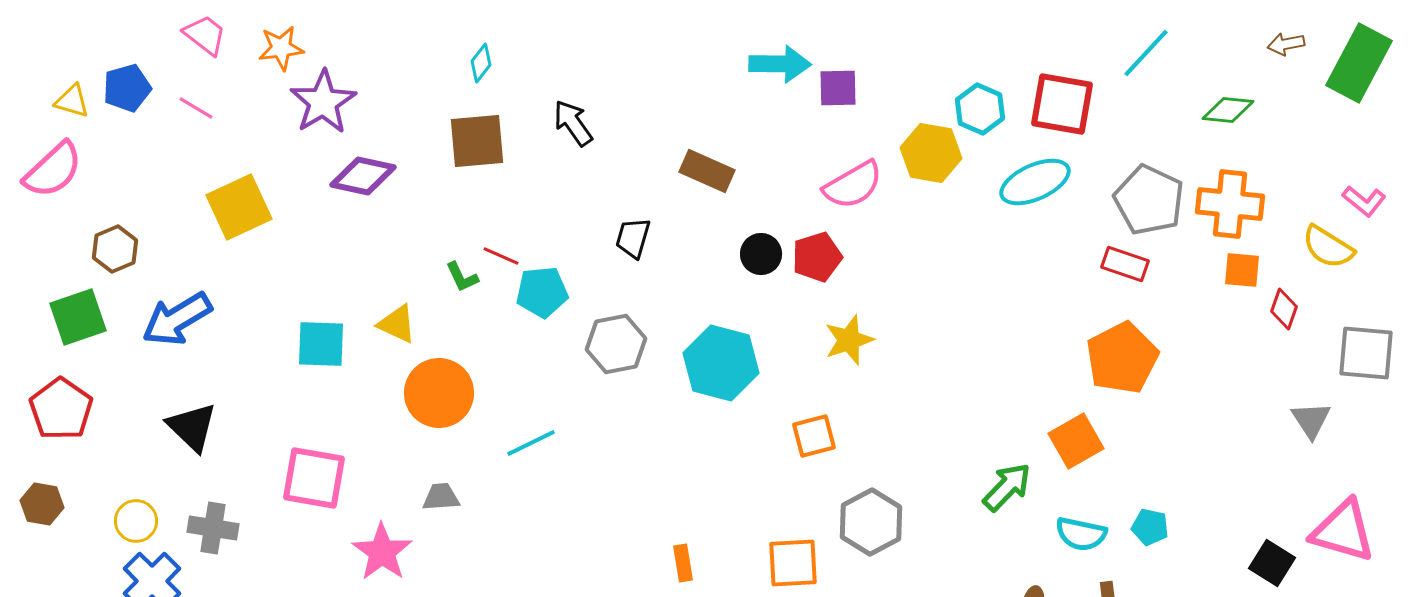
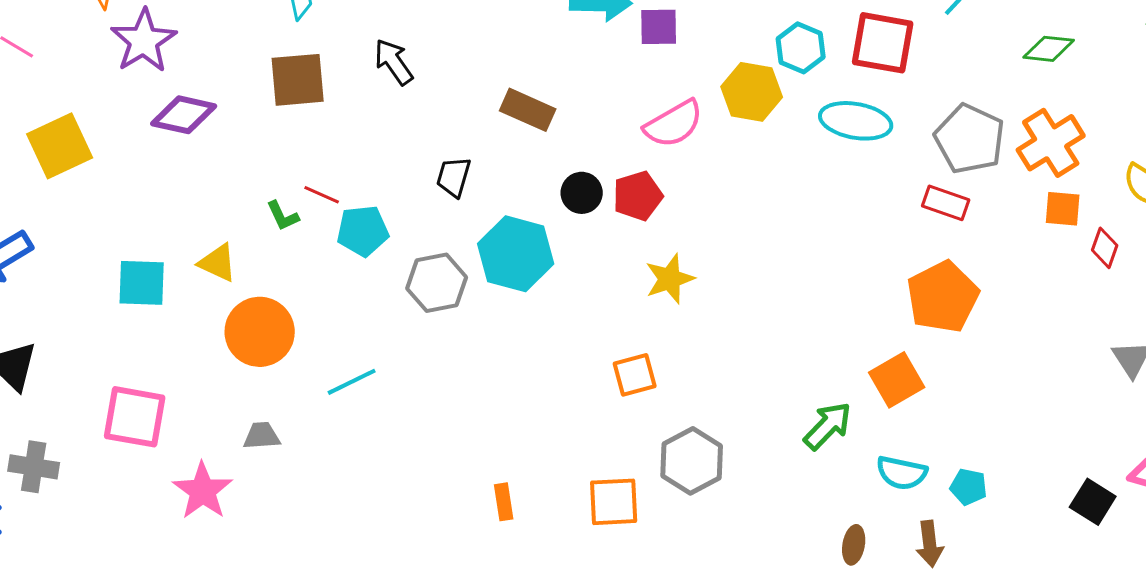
cyan ellipse: (1035, 182) -> (856, 121), turned 34
orange cross: (1230, 204) -> (1051, 143), turned -38
cyan hexagon: (721, 363) -> (516, 254), moved
cyan pentagon: (1150, 527) -> (969, 487), moved

